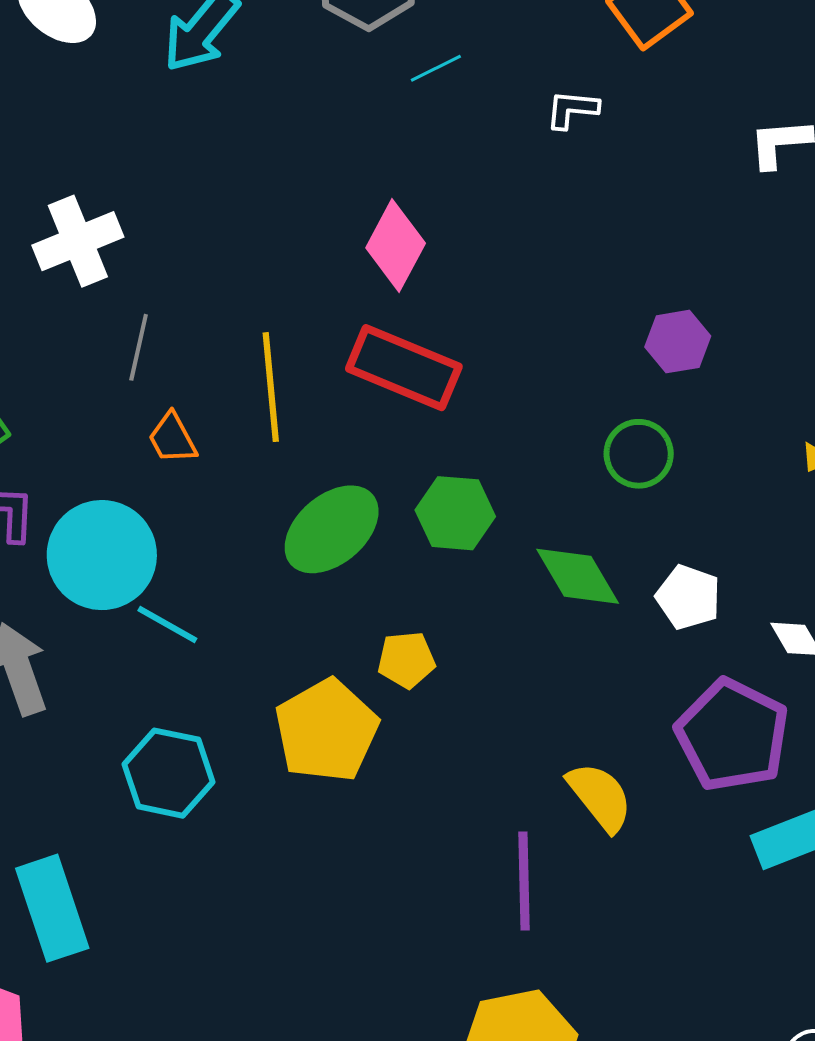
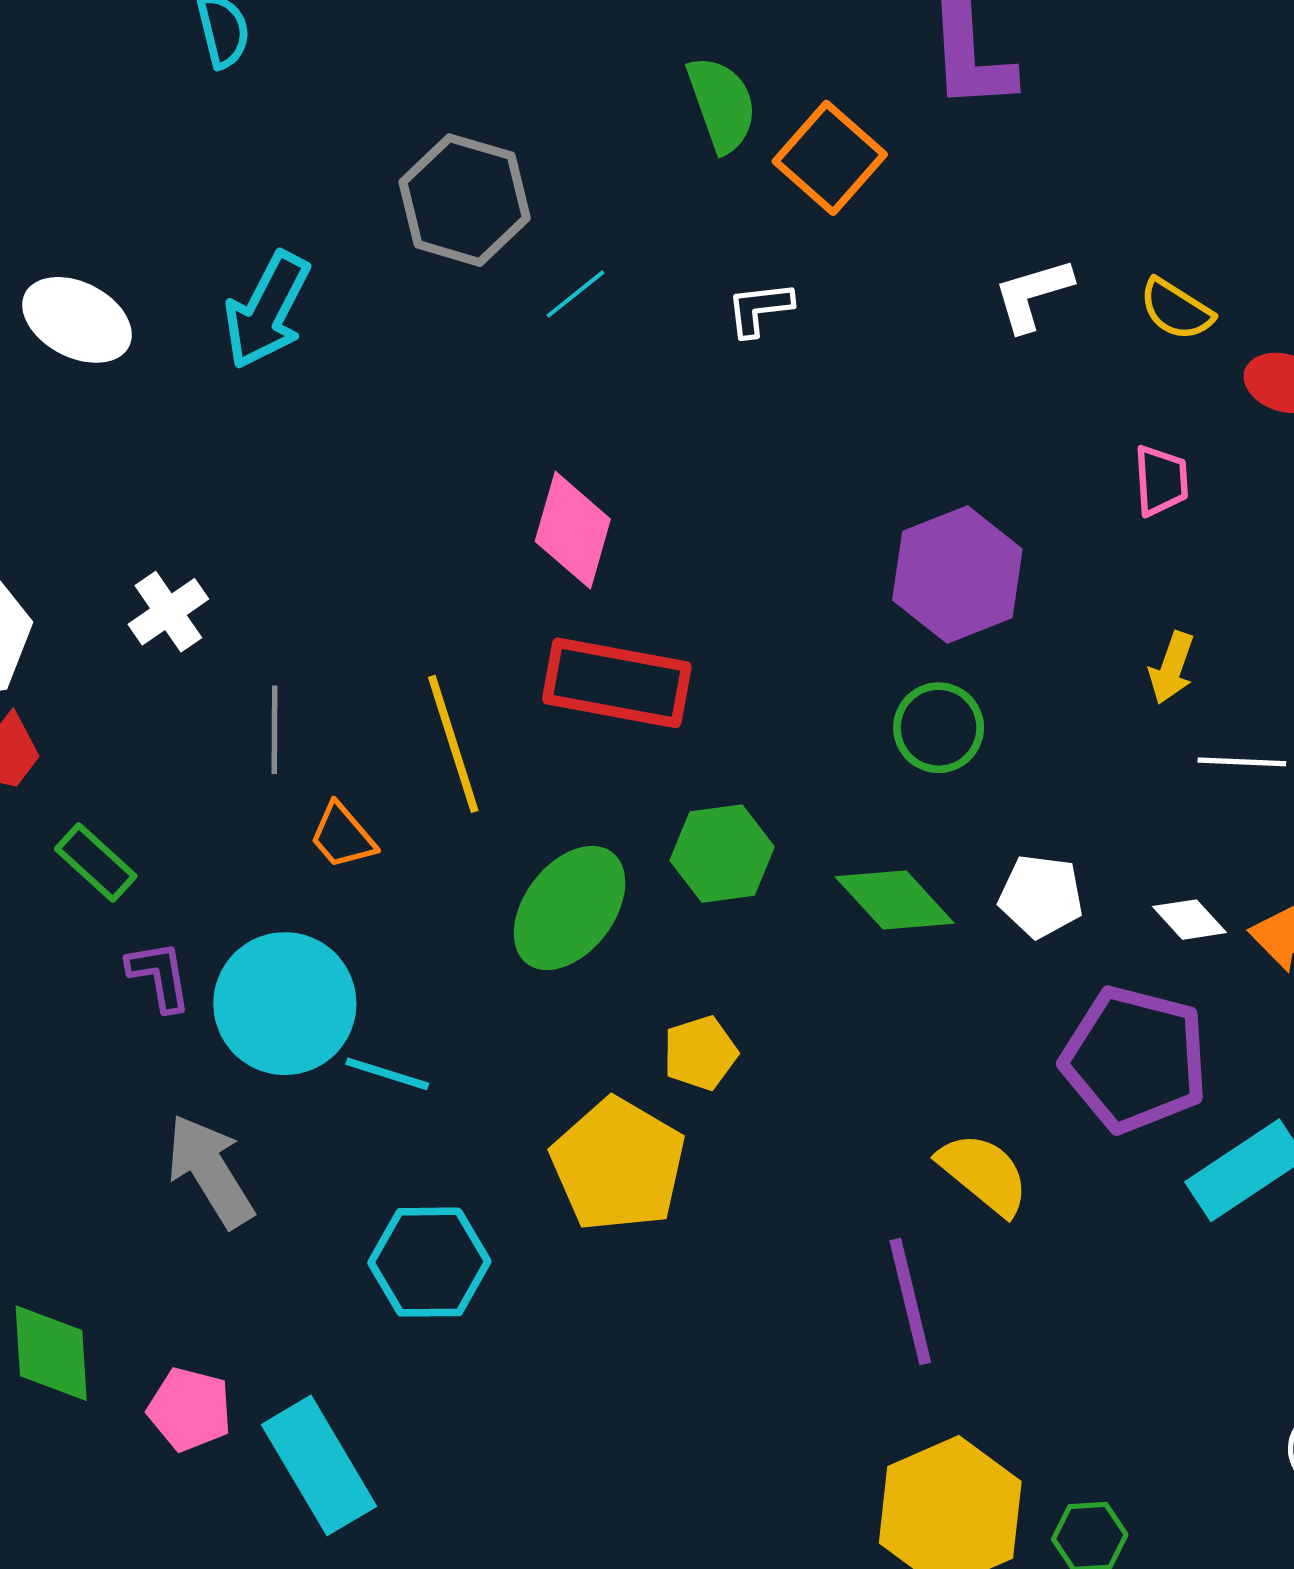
white cross: (78, 241) -> (168, 612), size x0.7
purple hexagon: (678, 342) -> (957, 575), size x1.6

